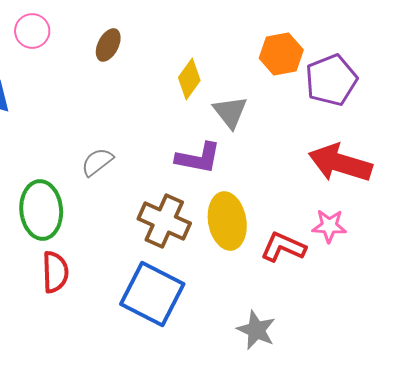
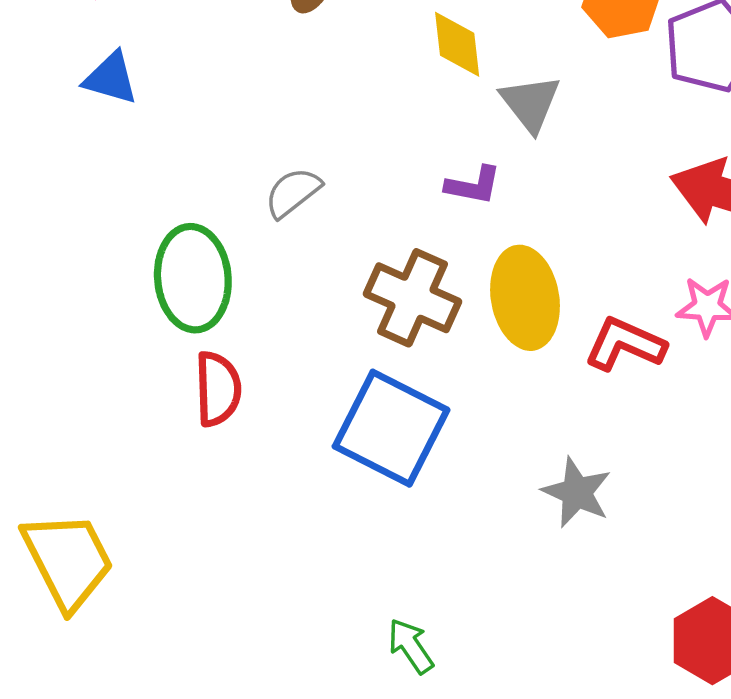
yellow diamond: (189, 79) -> (457, 44), turned -42
purple L-shape: (198, 158) -> (473, 185), size x0.7

